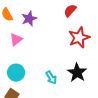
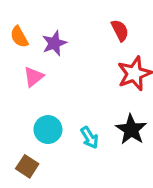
red semicircle: (70, 11) -> (120, 30), turned 112
cyan circle: (16, 73) -> (48, 130), moved

